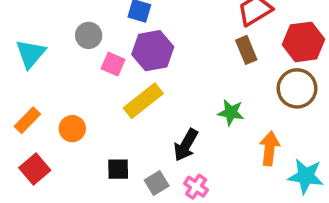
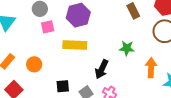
pink square: (113, 64) -> (48, 27), moved, turned -32
yellow rectangle: (143, 101) -> (75, 45), turned 45

